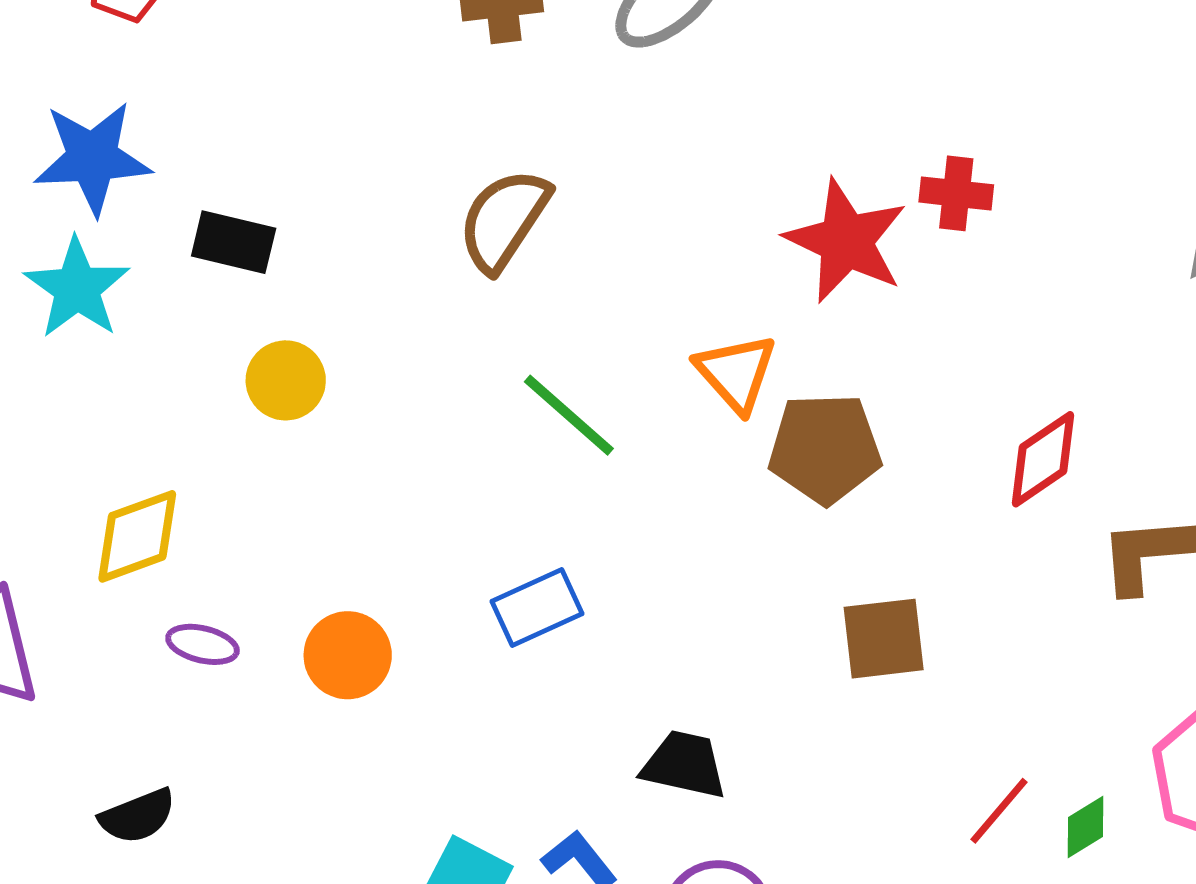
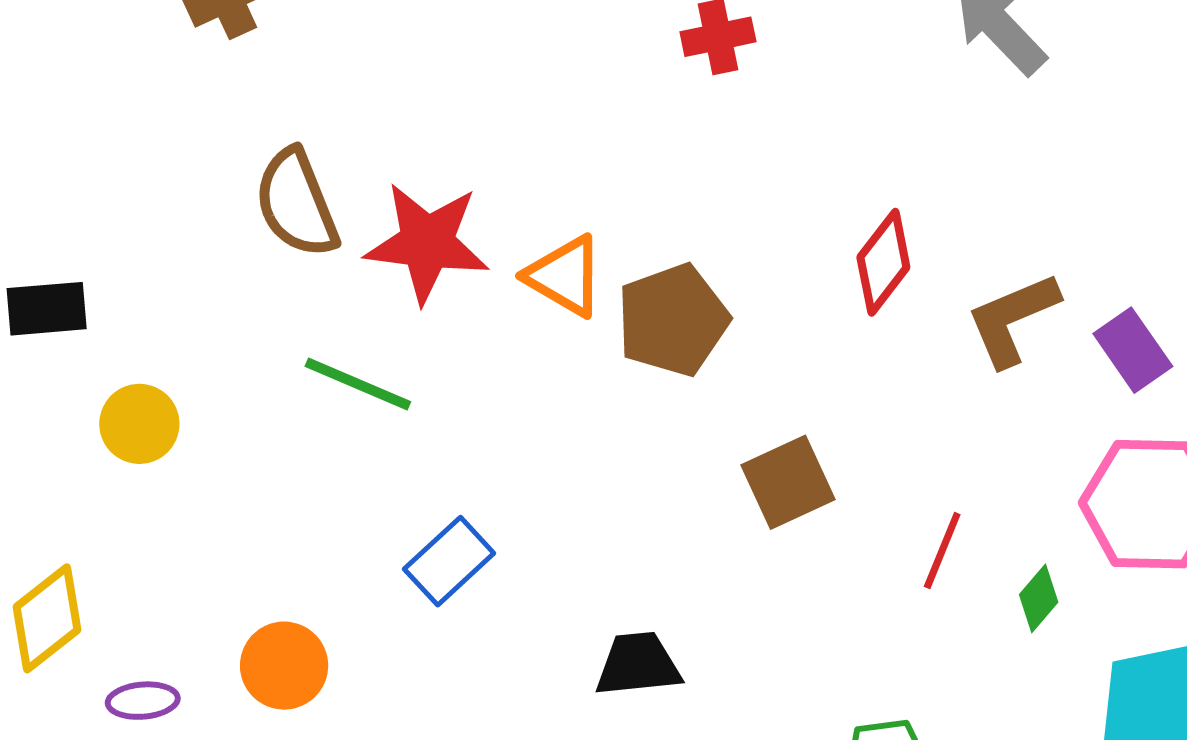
brown semicircle: (504, 220) -> (296, 203), turned -37
red star: (846, 241) -> (427, 243), moved
green line: (569, 415) -> (358, 384), moved
red line: (999, 811) -> (942, 551), moved

